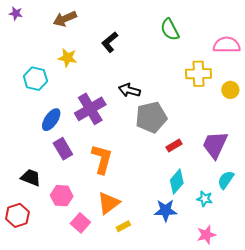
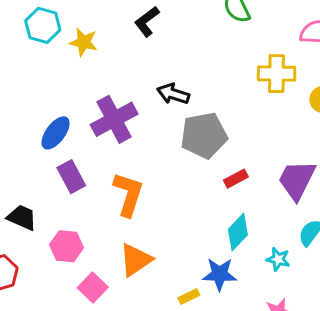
cyan hexagon: (35, 79) -> (43, 25), moved
yellow rectangle: (123, 226) -> (189, 297), moved

